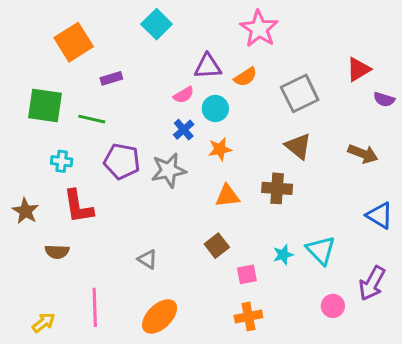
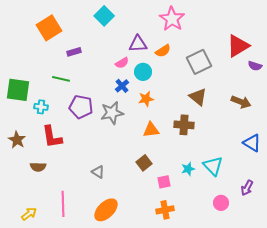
red triangle: (358, 69) -> (238, 46), size x1.4
green square: (45, 105) -> (18, 90), moved
purple arrow: (372, 283) -> (247, 188), size x0.7

